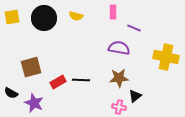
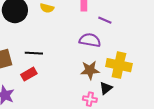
yellow cross: (166, 57) -> (119, 65), moved
black line: (81, 80) -> (34, 53), moved

